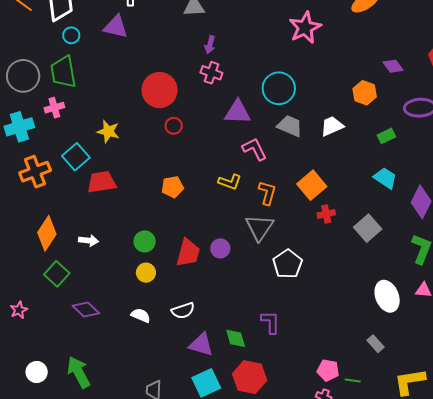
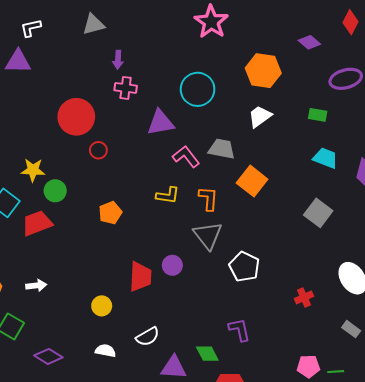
orange hexagon: (365, 93) -> (263, 71), moved, size x1.4
gray trapezoid: (290, 126) -> (222, 149), moved
green rectangle: (386, 136) -> (318, 115), turned 48
red cross: (326, 214) -> (304, 297), moved
green circle: (145, 241) -> (55, 191), moved

